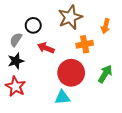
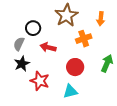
red circle: (71, 73) -> (75, 67), size x0.7
red star: (15, 86) -> (40, 81), moved

